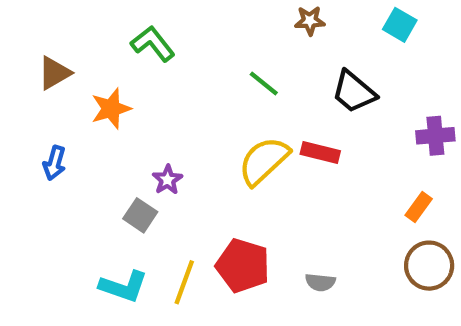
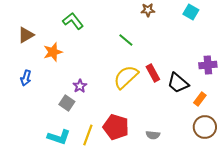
black trapezoid: (354, 92) -> (178, 83), moved
red rectangle: (320, 153) -> (153, 73), turned 48

